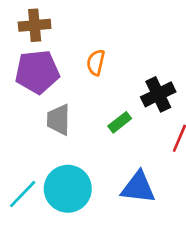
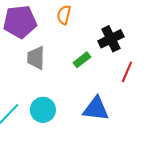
cyan circle: (68, 189) -> (43, 110), size x0.7

